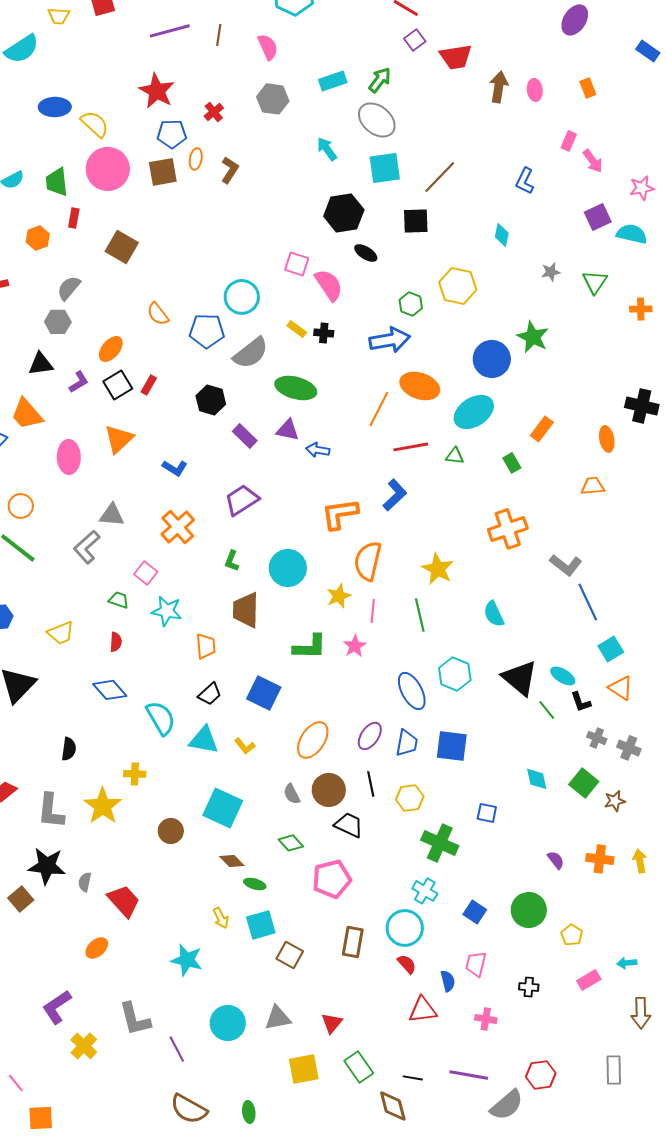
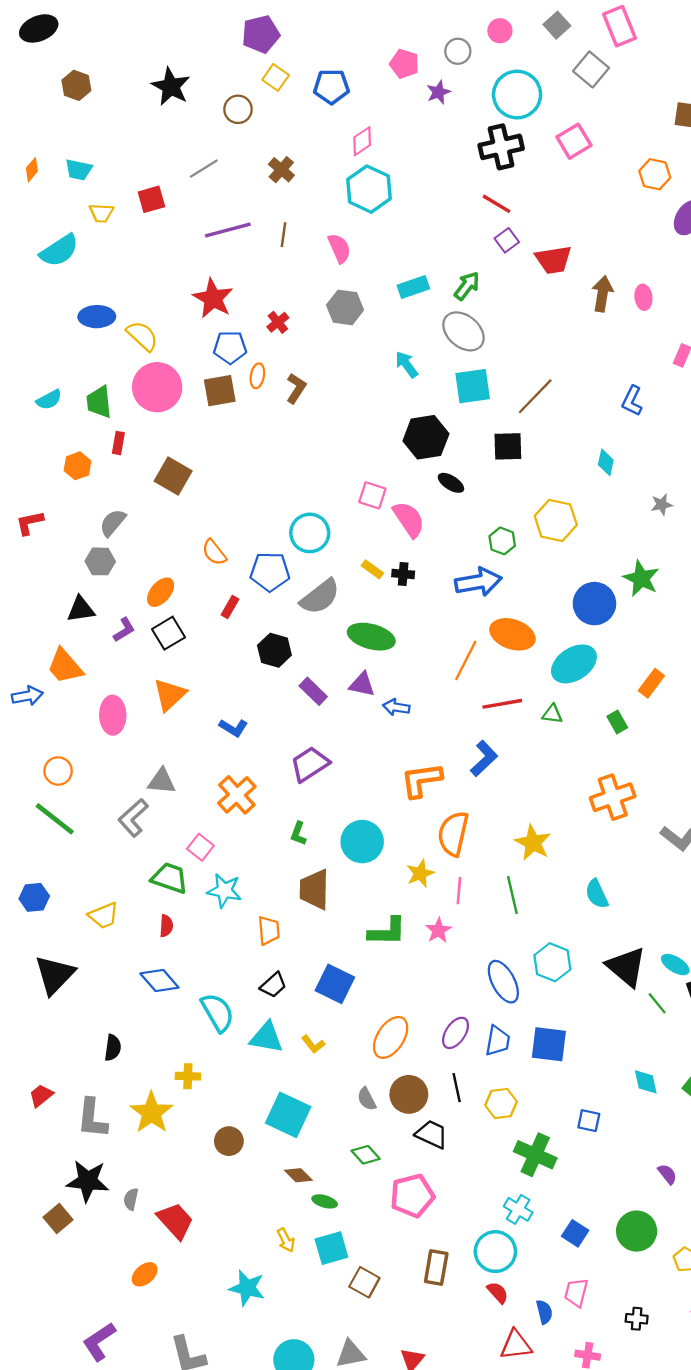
red rectangle: (149, 385) -> (230, 607), moved
green trapezoid: (119, 600) -> (170, 878), size x1.6

